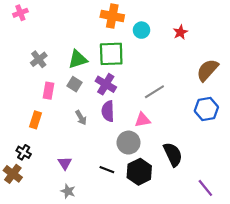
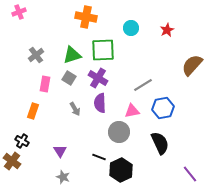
orange cross: (112, 16) -> (86, 17), moved
blue hexagon: (206, 109) -> (163, 108), moved
black hexagon: (139, 172) -> (121, 170), moved

